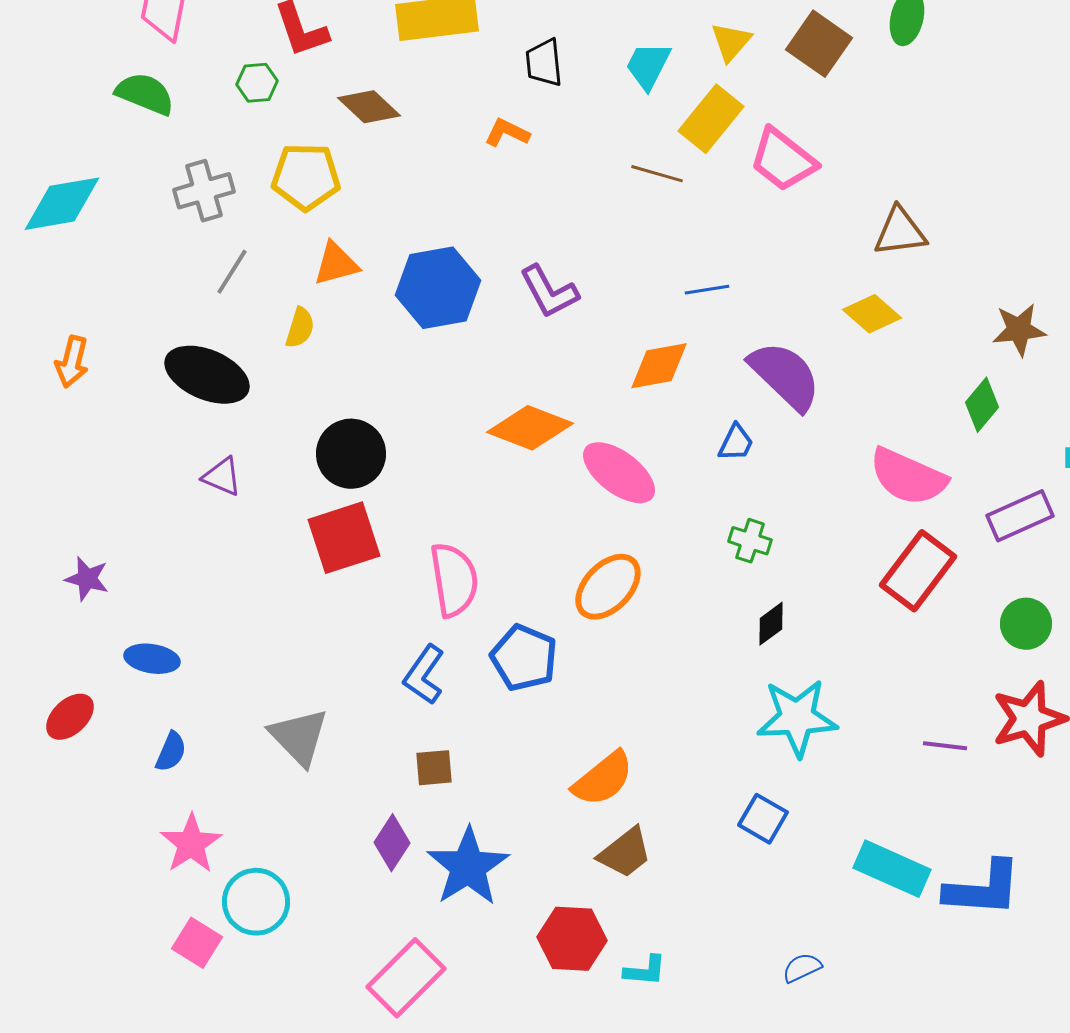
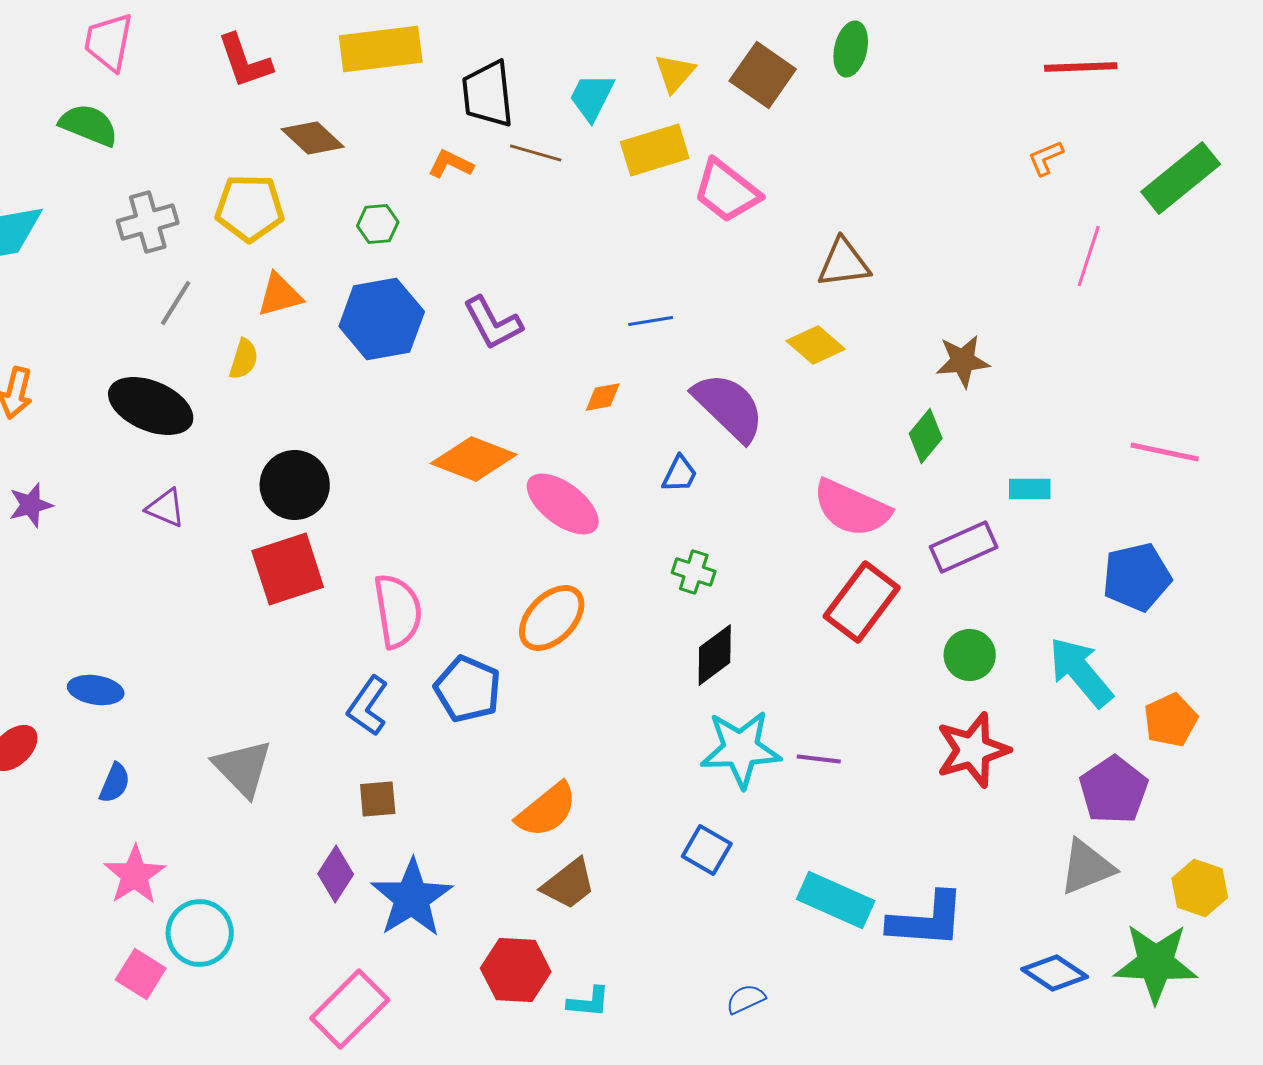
black trapezoid: (544, 63) -> (488, 94), size x1.4
green hexagon: (257, 83) -> (378, 224), moved
yellow rectangle: (711, 119) -> (655, 150), turned 34
brown line: (657, 174) -> (536, 153), moved
orange diamond: (659, 366) -> (603, 397), size x0.6
purple star: (87, 579) -> (31, 505), moved, turned -30
black diamond: (771, 624) -> (715, 655), size x1.4
purple line: (945, 746) -> (819, 759), moved

